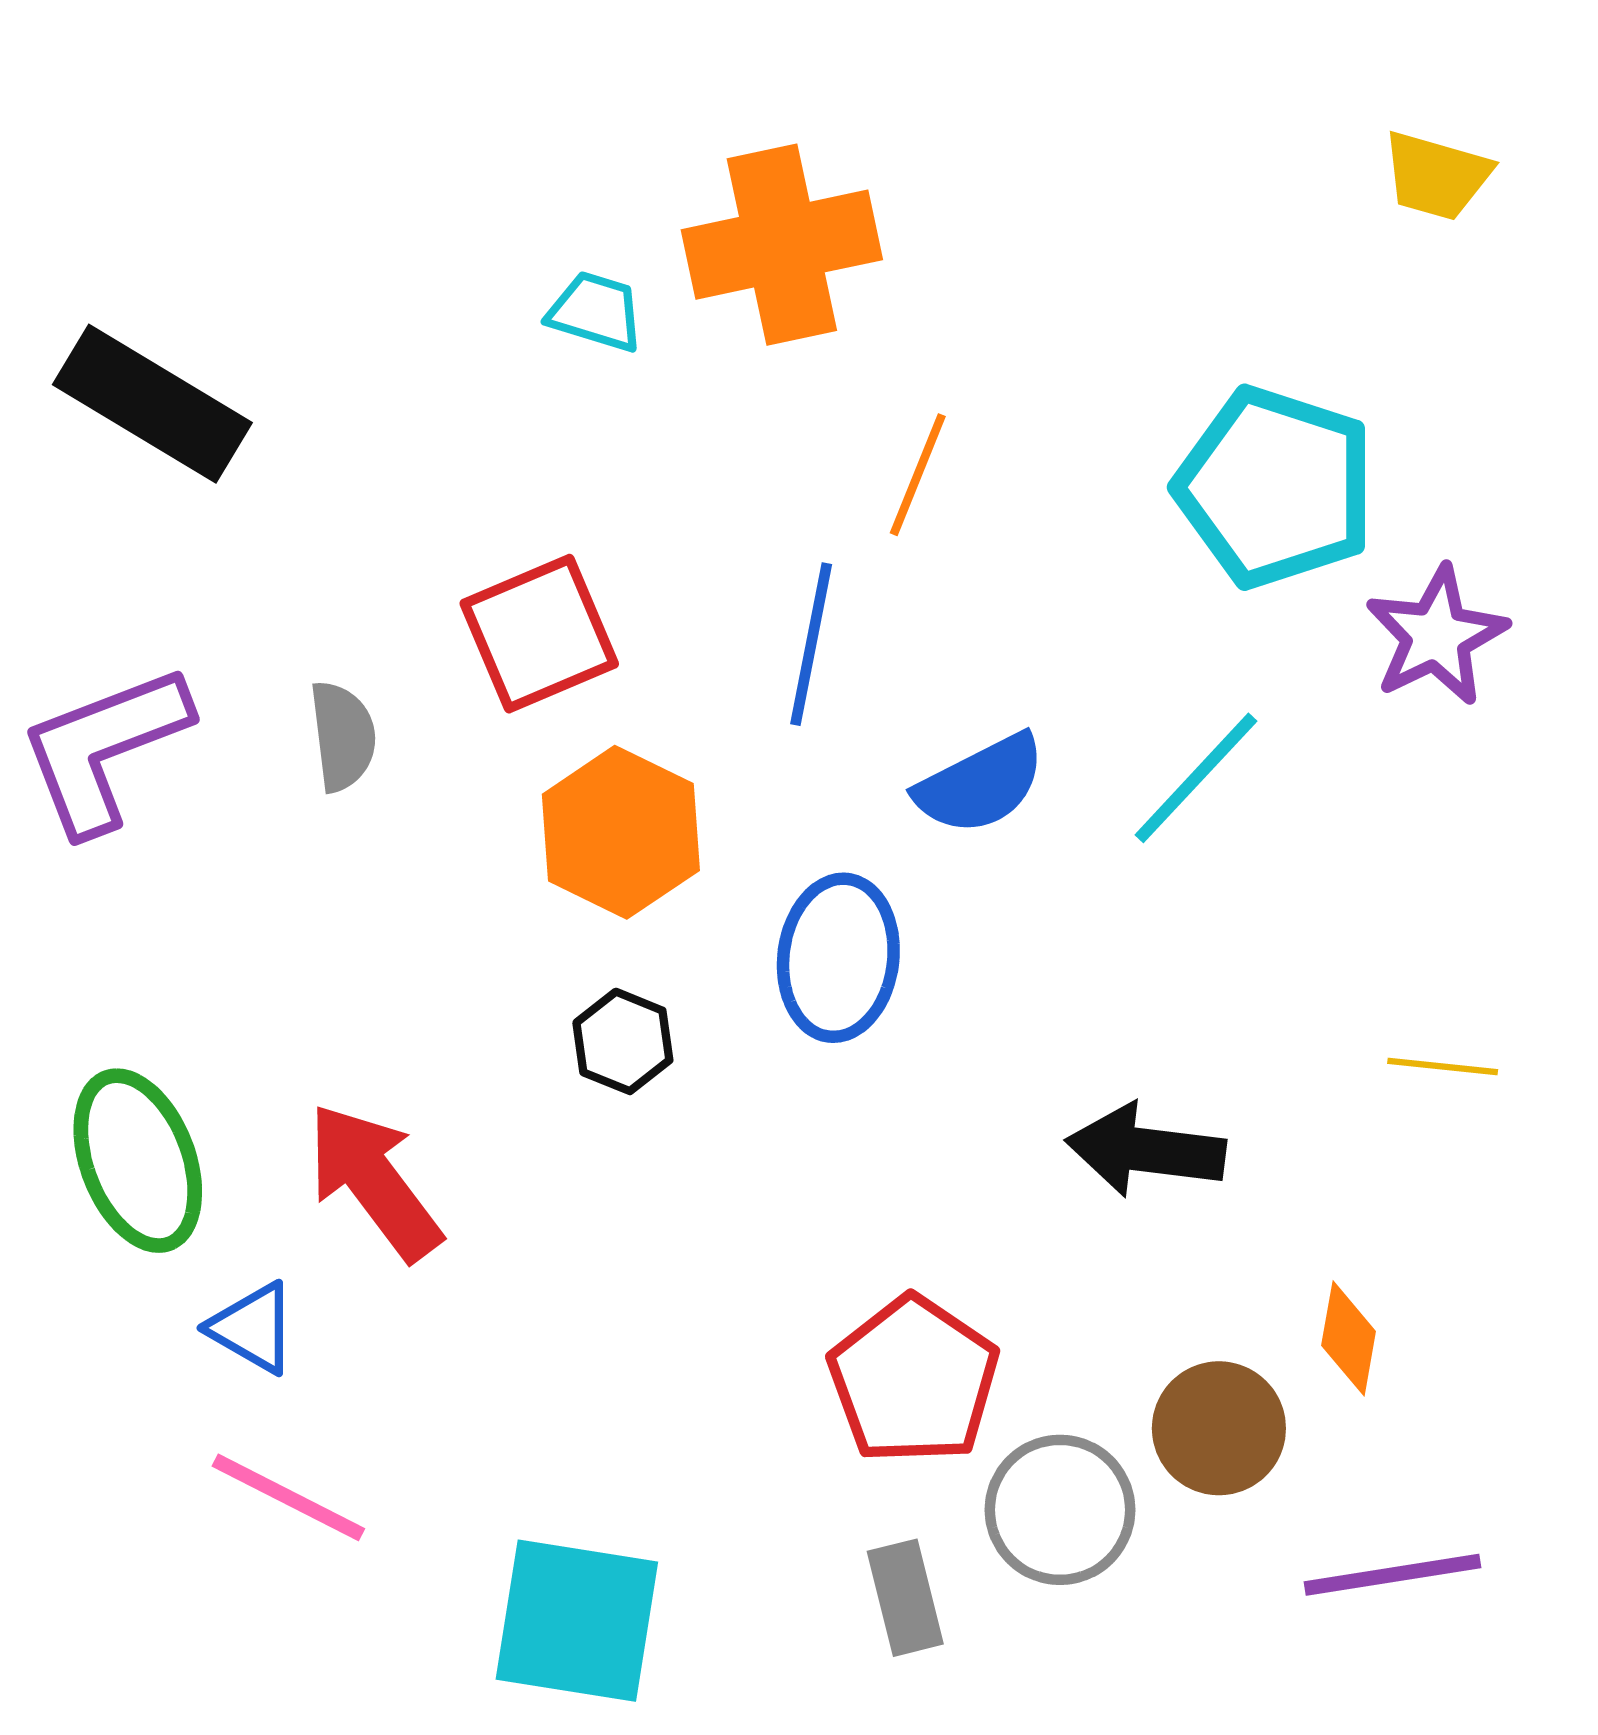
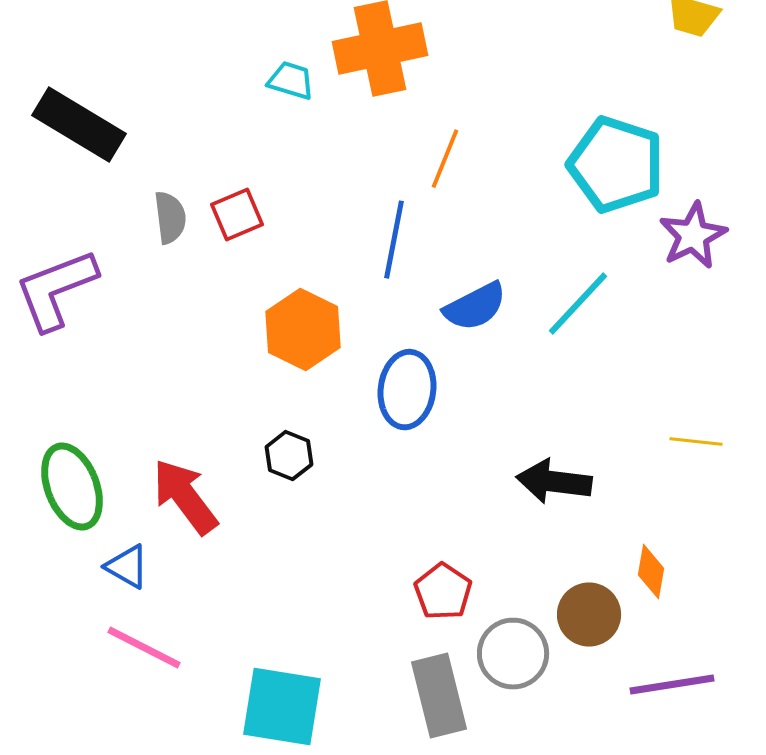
red square: (539, 634) -> (237, 215), moved, size x0.7
gray semicircle: (343, 736) -> (170, 218), moved
black hexagon: (623, 1041) -> (289, 456), moved
red pentagon: (914, 1380) -> (443, 592), size x0.7
gray rectangle: (905, 1598) -> (439, 696), size x1.5

